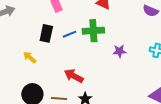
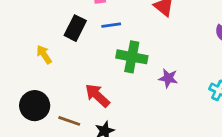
green cross: (93, 31) -> (132, 57), moved
blue line: (70, 34) -> (111, 25), moved

